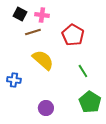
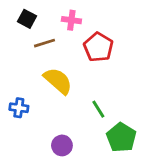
pink cross: (42, 15) -> (71, 20), moved
green line: (83, 71) -> (98, 109), moved

